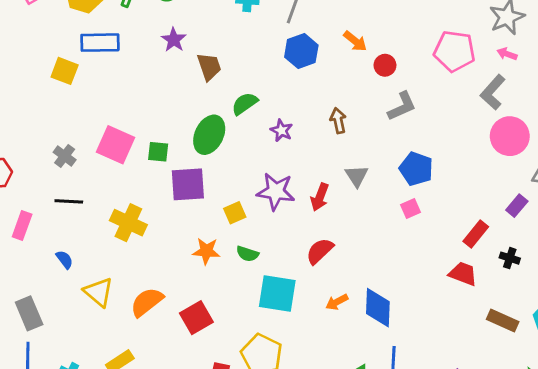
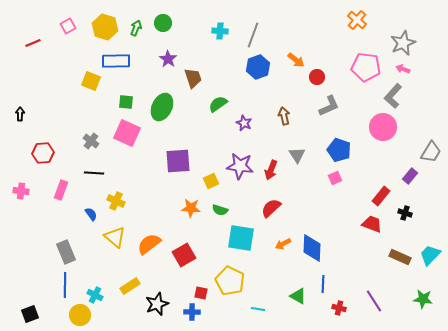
green ellipse: (209, 135) -> (162, 107), moved
pink circle: (510, 136) -> (383, 127), moved
green square: (158, 152) -> (126, 102), moved
yellow cross: (128, 223) -> (116, 201), moved, size x0.7

